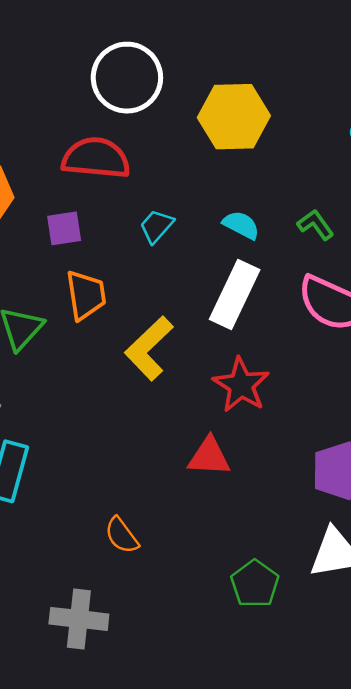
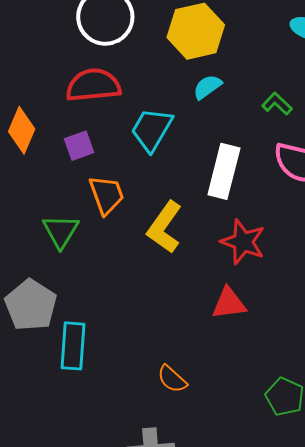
cyan semicircle: (241, 225) -> (207, 87), moved, turned -52
cyan trapezoid: (157, 226) -> (152, 130), size x1.6

